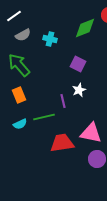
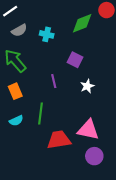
white star: (79, 90) -> (87, 86), moved
purple line: (63, 101) -> (54, 81), moved
green line: (44, 117) -> (41, 114), turned -70

